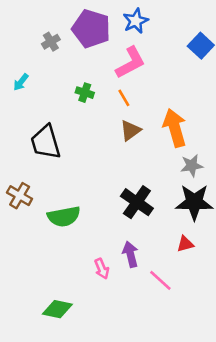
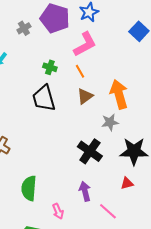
black trapezoid: (46, 142) -> (44, 98), moved
gray star: (192, 166) -> (110, 122), moved
green semicircle: (64, 216) -> (29, 188), moved, turned 105
pink arrow: (102, 269) -> (58, 211), moved

